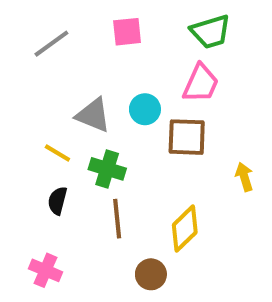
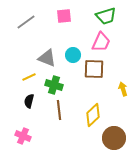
yellow line: (57, 153) -> (29, 77), turned -56
brown circle: (151, 274) -> (114, 138), moved, size x1.5

